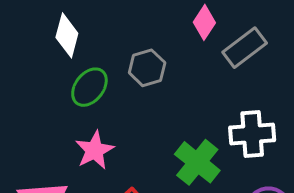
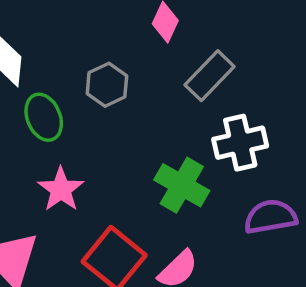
gray rectangle: (245, 48) -> (210, 76), moved
green ellipse: (89, 87) -> (44, 117), turned -51

